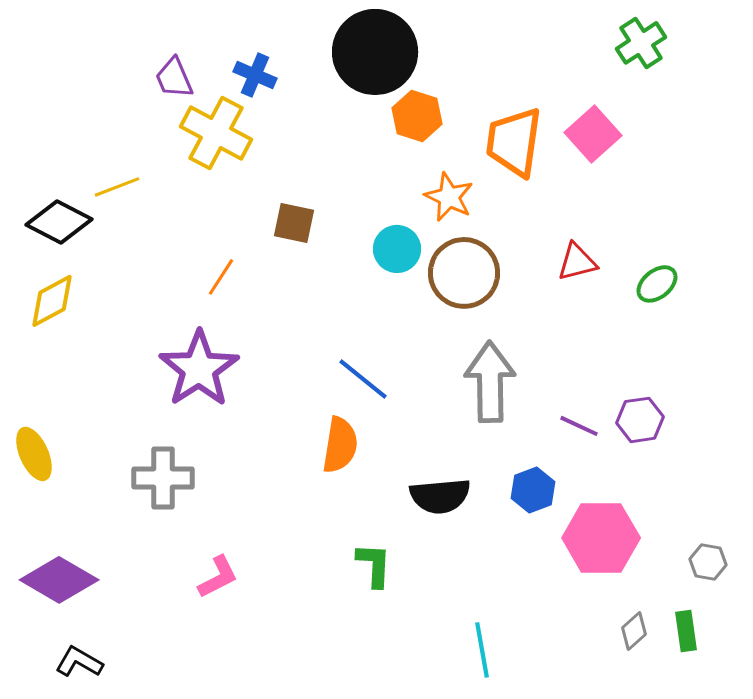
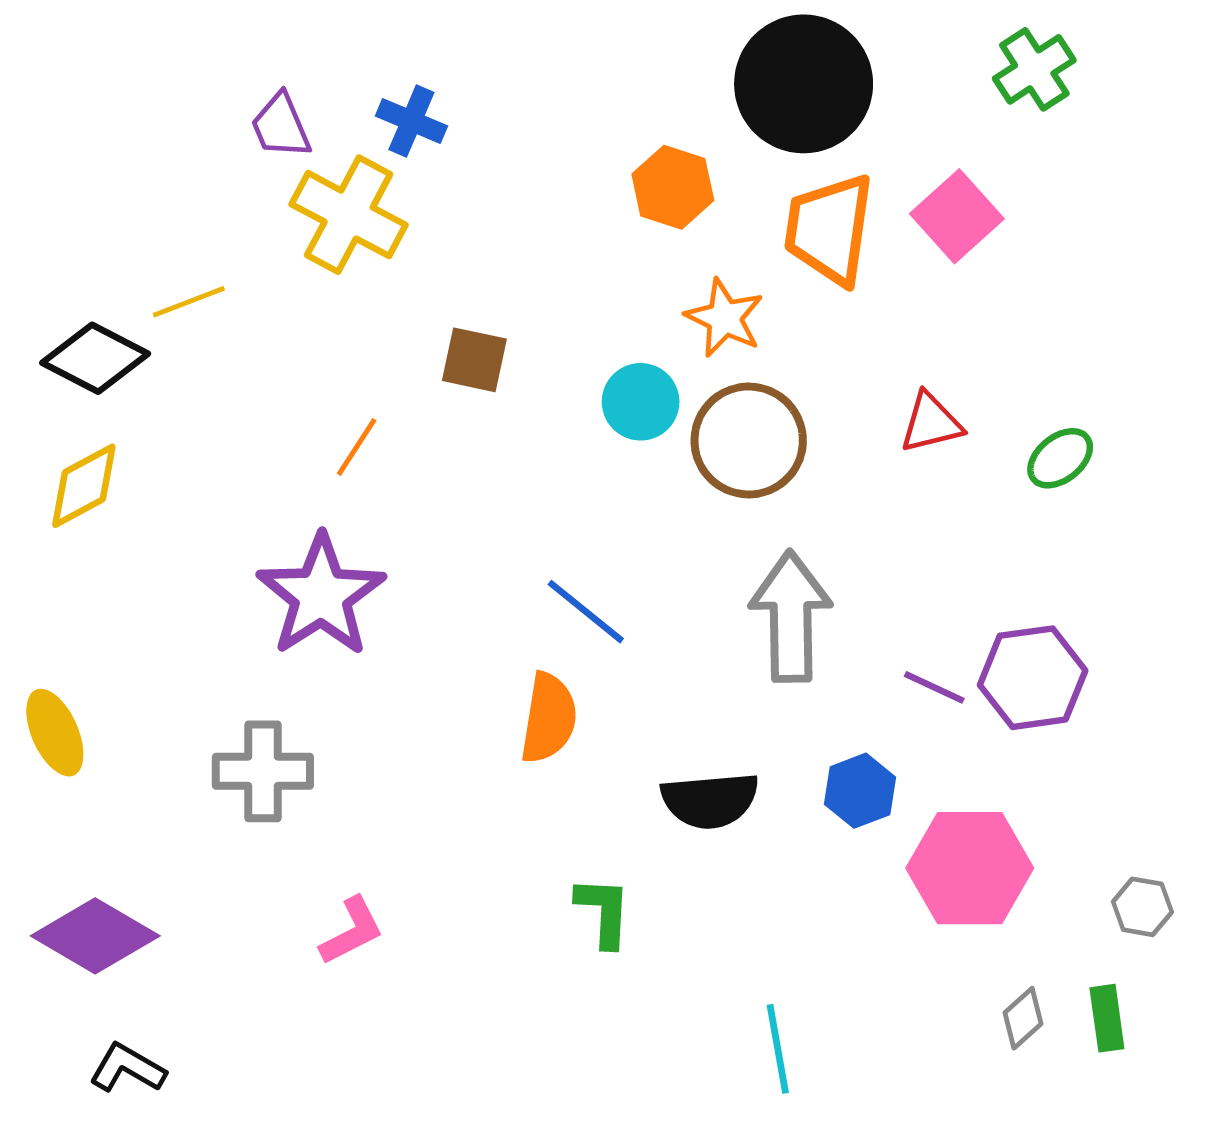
black circle: (375, 52) -> (804, 84), moved
purple hexagon: (640, 420) -> (1033, 678), size x1.4

